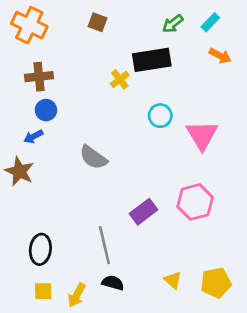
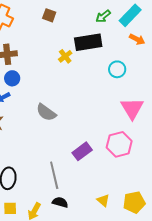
cyan rectangle: (210, 22) -> (130, 15), size x1.6
cyan circle: (160, 116) -> (117, 69), moved
pink triangle: (202, 135) -> (132, 108), moved

